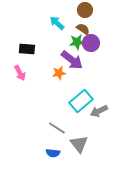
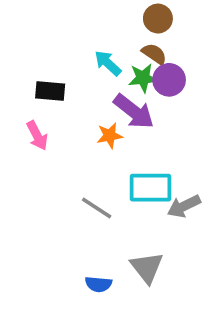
cyan arrow: (57, 23) -> (108, 63), moved
cyan rectangle: (81, 101) -> (150, 188), turned 40
gray line: (57, 128) -> (97, 208), moved

